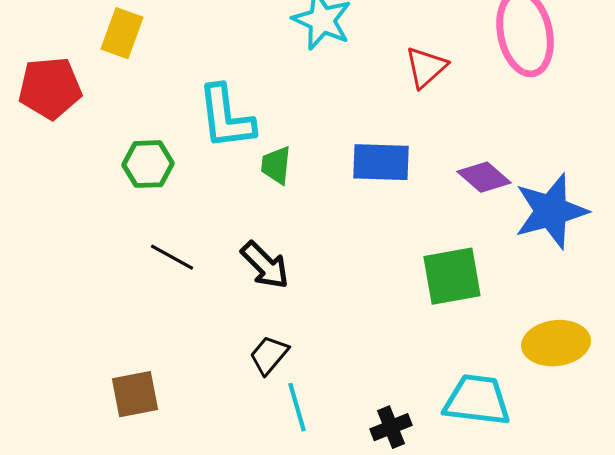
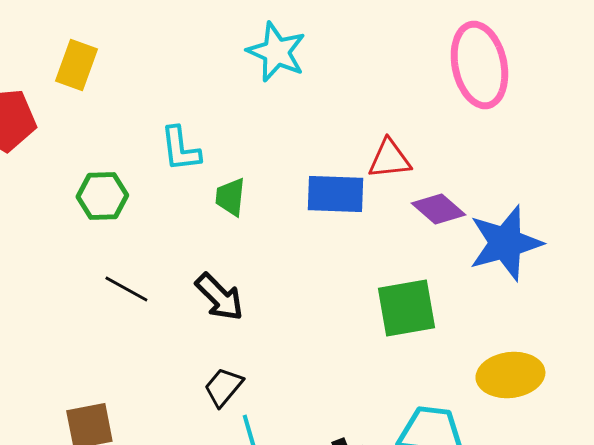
red triangle: (426, 67) -> (389, 159), moved, turned 36
cyan L-shape: (226, 117) -> (180, 149), size x0.7

